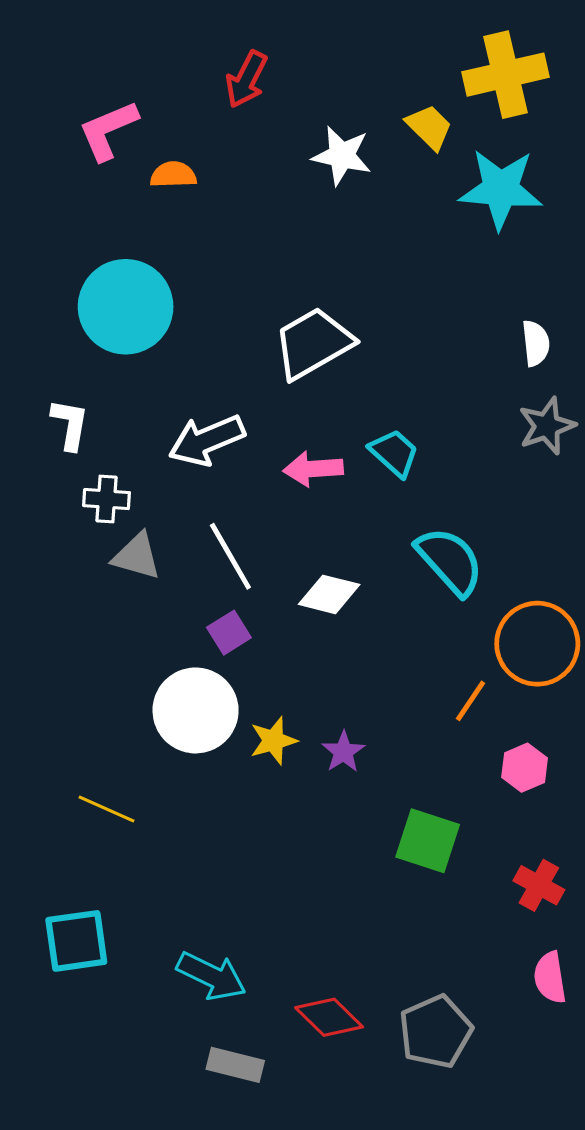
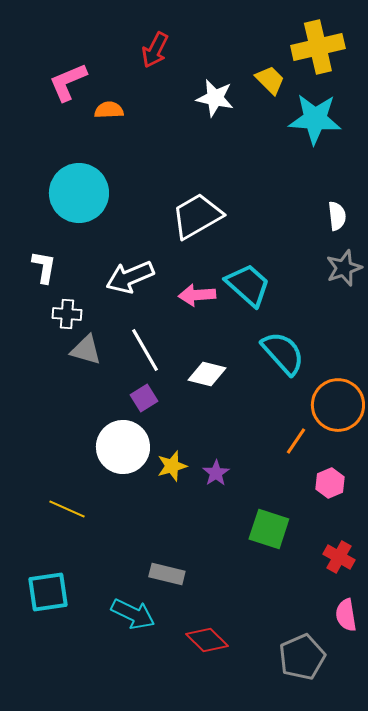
cyan trapezoid: (394, 453) -> (248, 285), size x1.4
gray pentagon: (436, 1032) -> (302, 657), moved
gray rectangle: (235, 1065) -> (167, 574), moved

